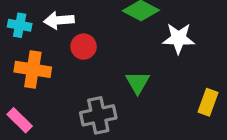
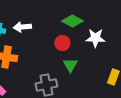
red circle: (84, 47) -> (62, 43), moved

